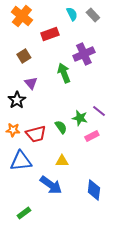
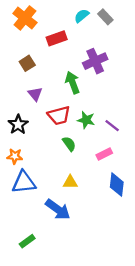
cyan semicircle: (72, 14) -> (82, 16), turned -104
black star: (17, 100) -> (18, 125), moved
green star: (80, 118) -> (86, 120), moved
orange star: (13, 130) -> (15, 156), moved
red trapezoid: (36, 134) -> (59, 115), moved
blue diamond: (94, 190) -> (117, 185), moved

